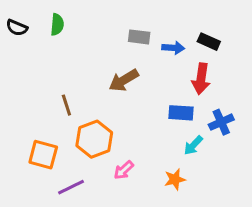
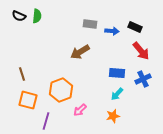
black semicircle: (17, 28) -> (19, 16), moved
red arrow: (201, 79) -> (141, 51), moved, turned -48
brown line: (66, 105) -> (22, 74), moved
cyan arrow: (193, 145) -> (117, 94), moved
purple line: (71, 187) -> (46, 121), turned -48

